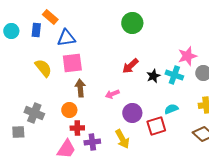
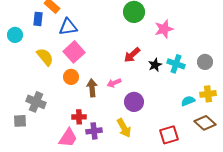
cyan circle: (11, 31) -> (15, 35), moved
pink star: (187, 56) -> (164, 29), moved
pink square: (72, 63) -> (74, 52), turned -35
brown arrow: (80, 88) -> (92, 88), moved
cyan semicircle: (171, 109) -> (188, 101), moved
orange circle: (69, 110) -> (71, 77), moved
red square: (156, 126) -> (169, 135), moved

